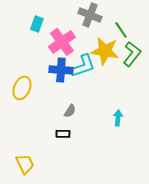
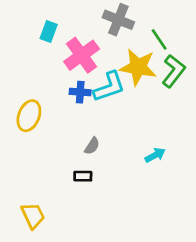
blue cross: (61, 70) -> (80, 92), size x0.7
cyan arrow: (118, 118) -> (155, 155), turned 56

